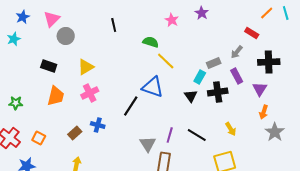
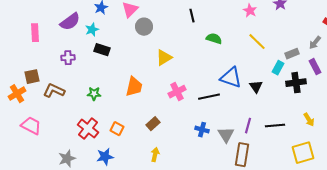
green semicircle: (151, 42) -> (214, 39), moved
yellow line: (166, 61) -> (257, 42), moved
black rectangle: (49, 66) -> (102, 50), moved
pink cross: (90, 93) -> (177, 92), moved
black triangle: (191, 96) -> (256, 87), moved
black line: (131, 106) -> (209, 97), turned 45
blue cross: (98, 125) -> (202, 130), moved
black line: (197, 135) -> (275, 126), turned -36

